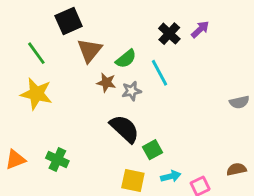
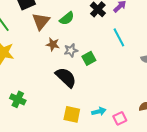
green semicircle: (126, 59) -> (67, 18), moved
cyan line: (160, 73) -> (119, 37), moved
green square: (153, 150) -> (89, 58), moved

